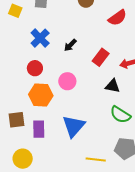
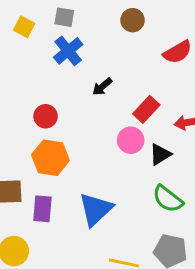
blue cross: (40, 38) -> (68, 51), moved
pink circle: (67, 81) -> (131, 140), moved
black triangle: (112, 86) -> (160, 154), turned -49

